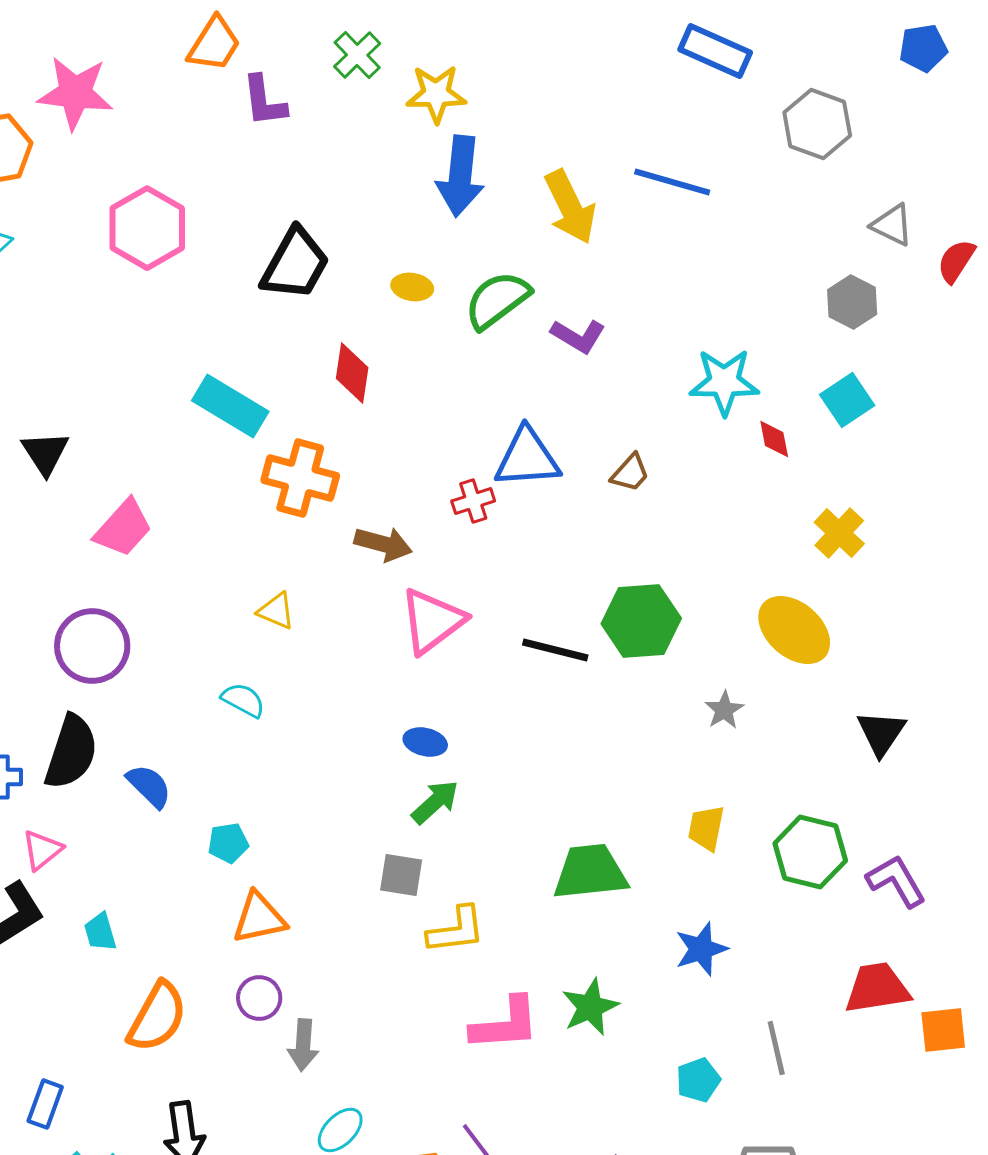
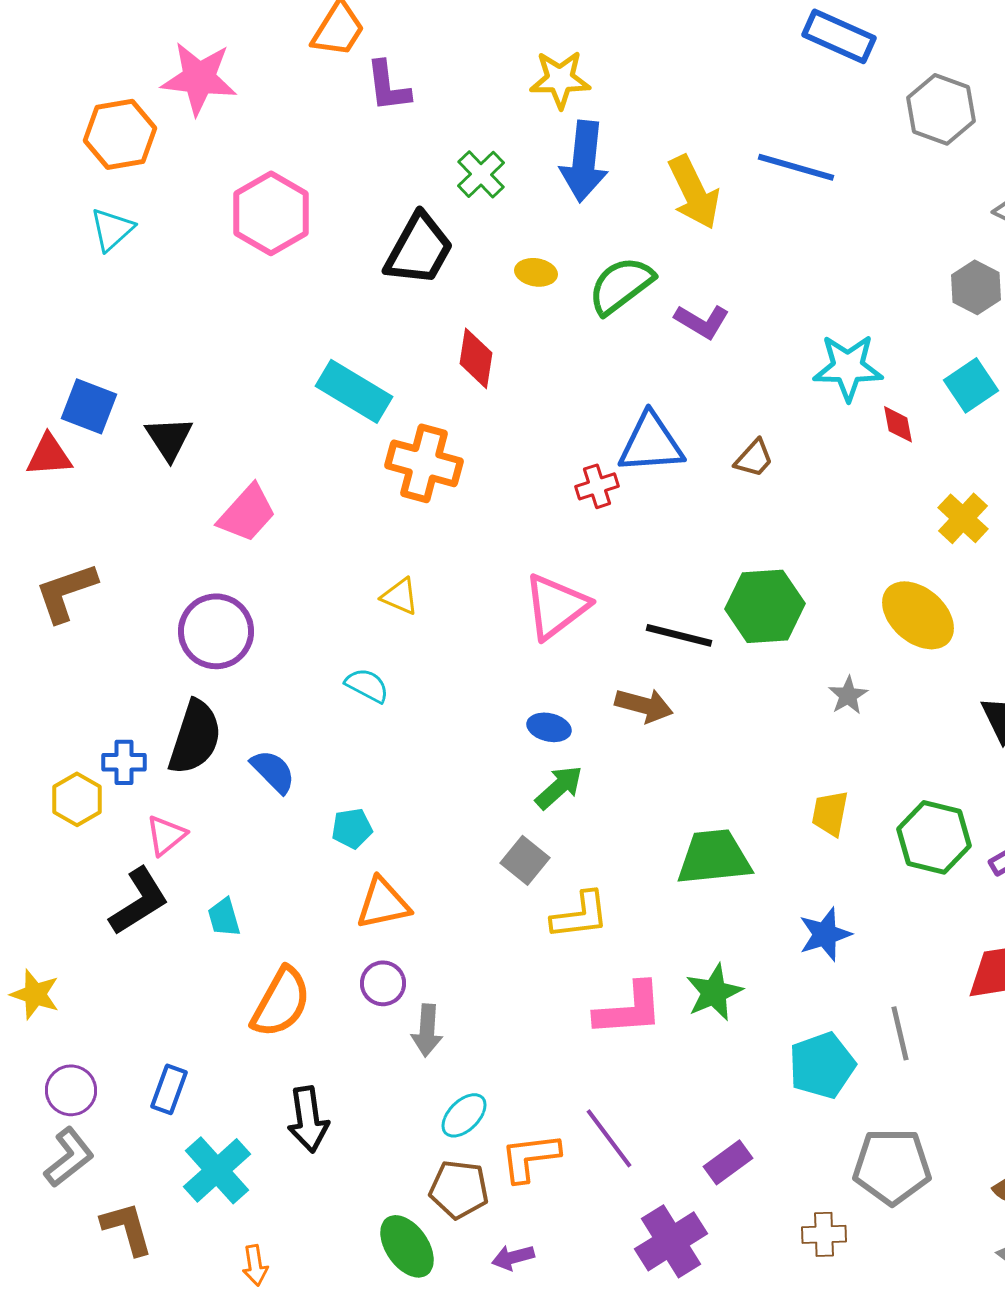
green cross: (357, 55) -> (481, 174), moved
brown arrow: (383, 544) -> (644, 705), moved
gray square: (401, 875) -> (525, 860), turned 30
cyan pentagon: (698, 1080) -> (822, 1065), size x1.5

